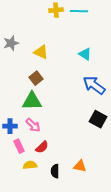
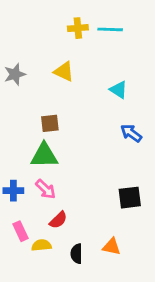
yellow triangle: (41, 52) -> (64, 71), moved
brown square: (36, 78) -> (50, 123), turned 32
blue arrow: (94, 85) -> (131, 133), size x0.7
black square: (98, 119) -> (130, 198), moved, turned -36
pink rectangle: (19, 146) -> (20, 231), moved

